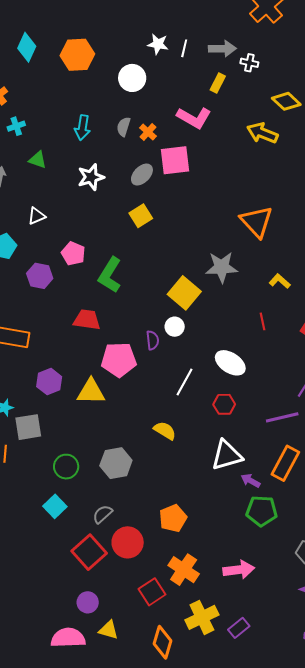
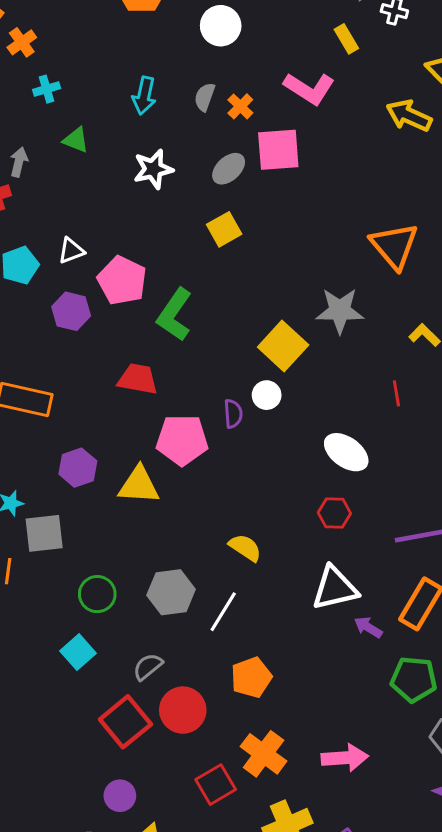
yellow rectangle: (218, 83) -> (346, 39), turned -60
white triangle: (37, 216) -> (71, 251), moved
pink pentagon: (73, 254) -> (122, 281), size x1.4
white line: (185, 382) -> (223, 612), moved
green pentagon: (262, 511) -> (414, 679), moved

